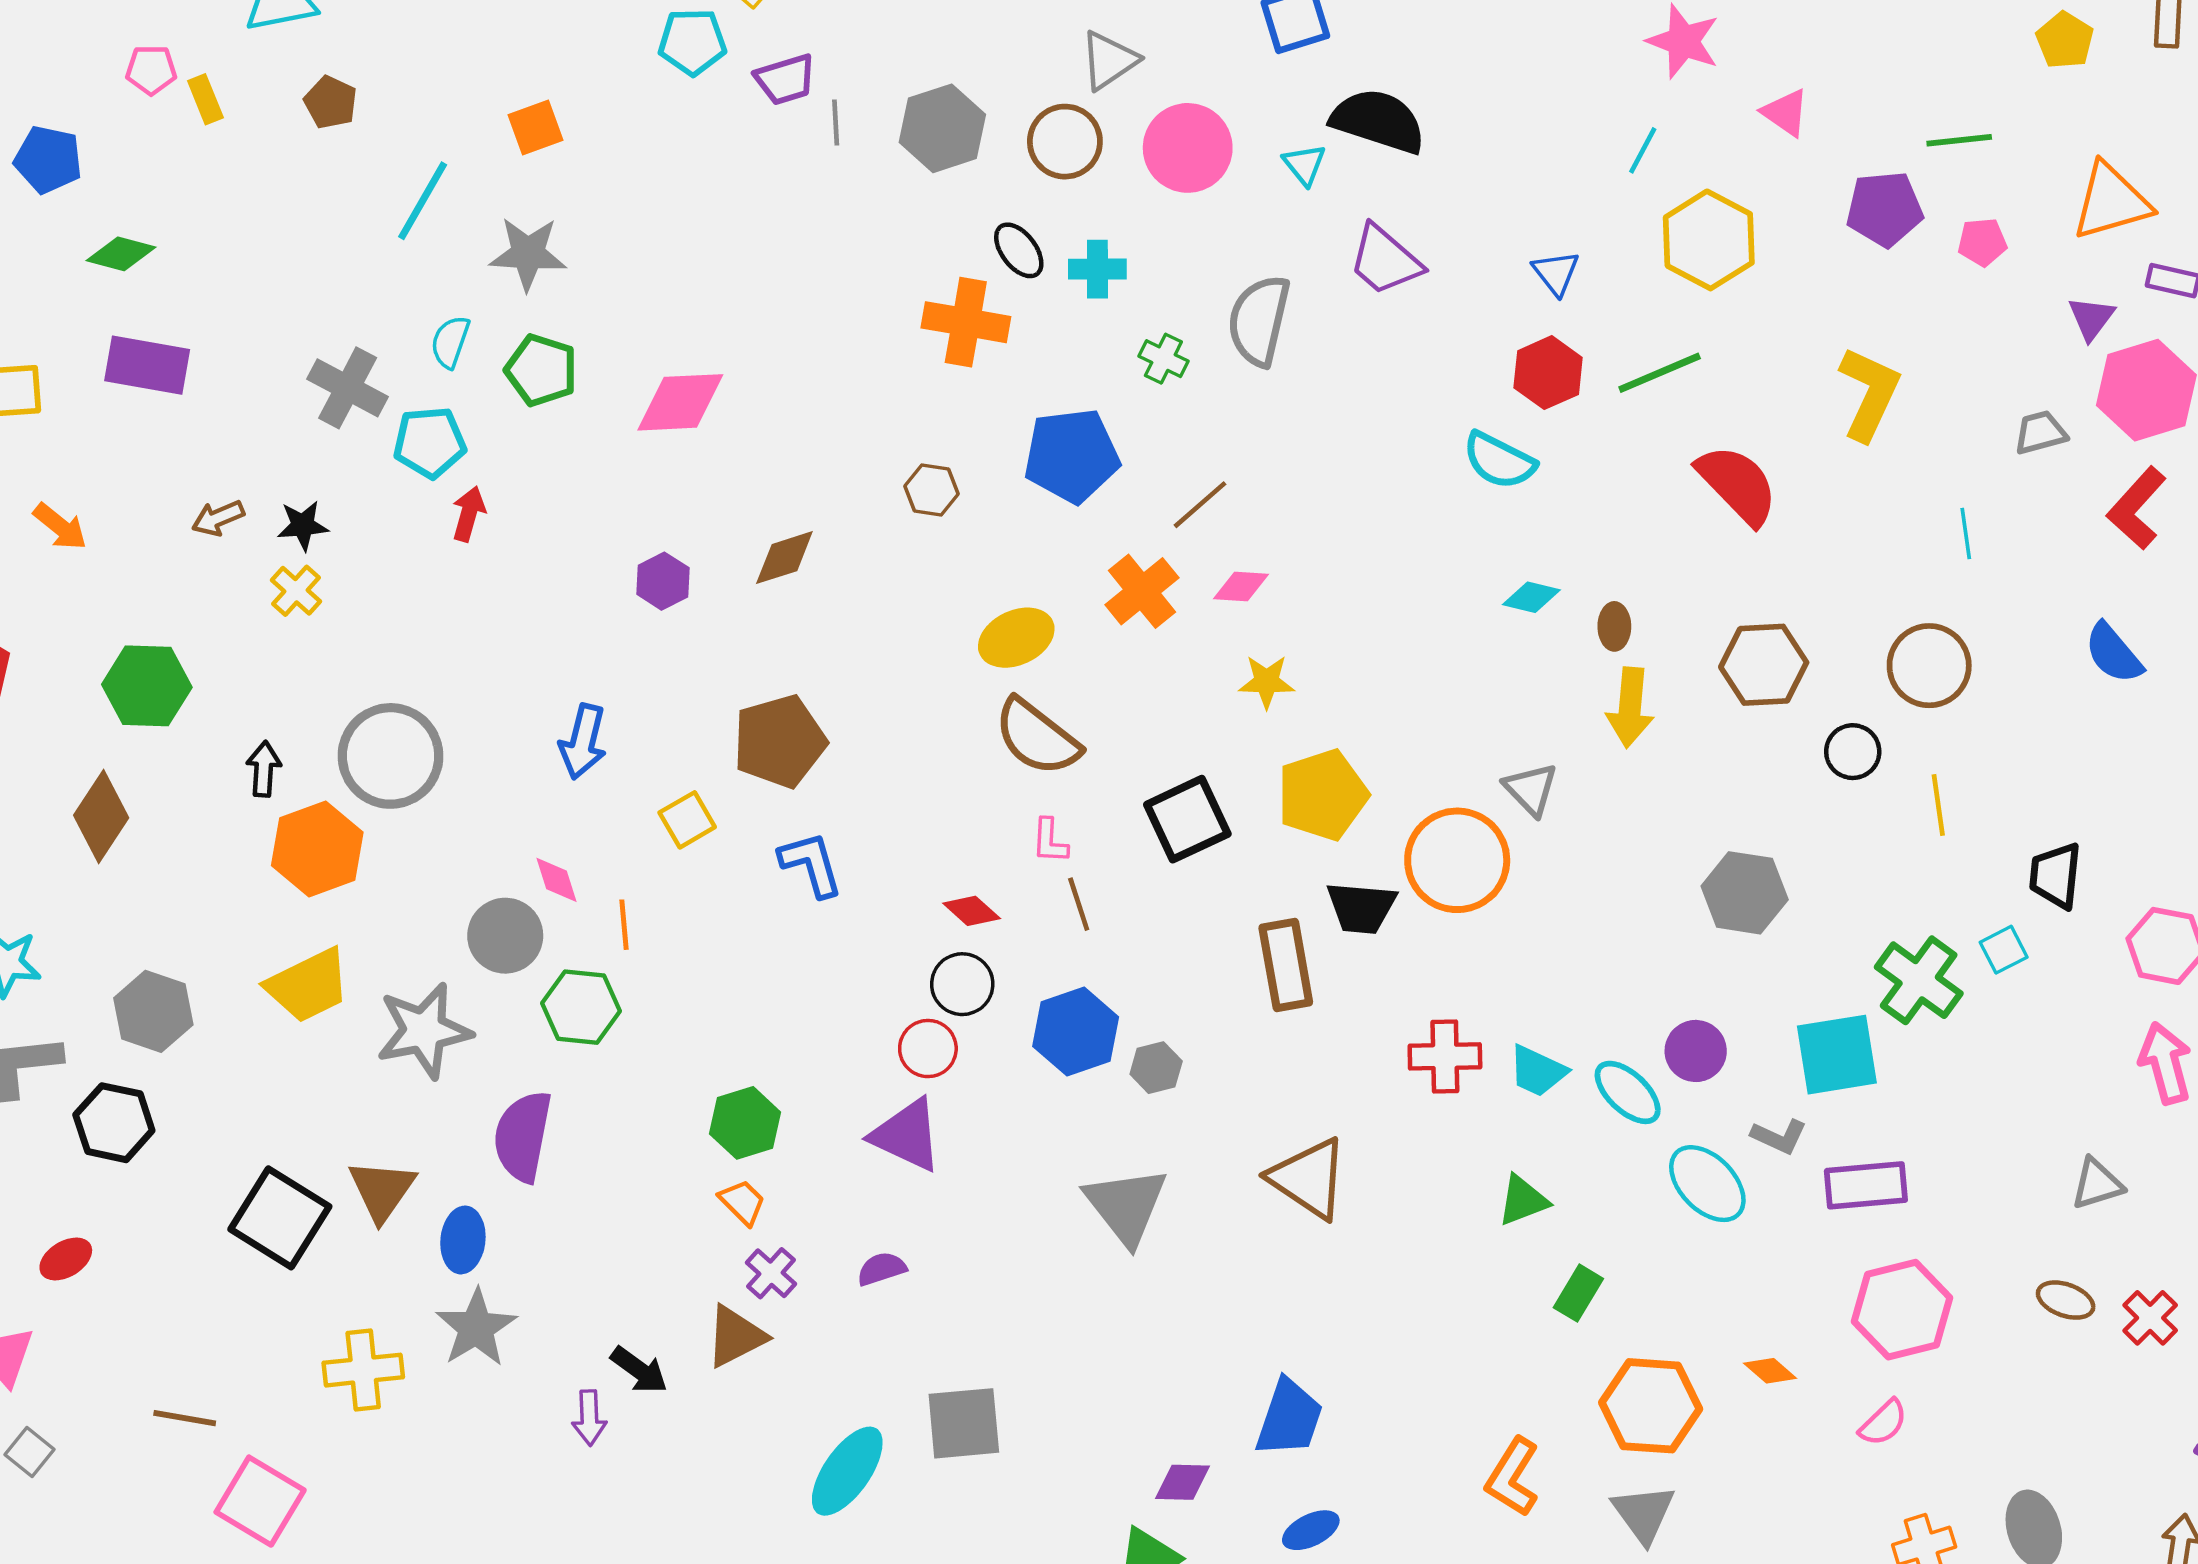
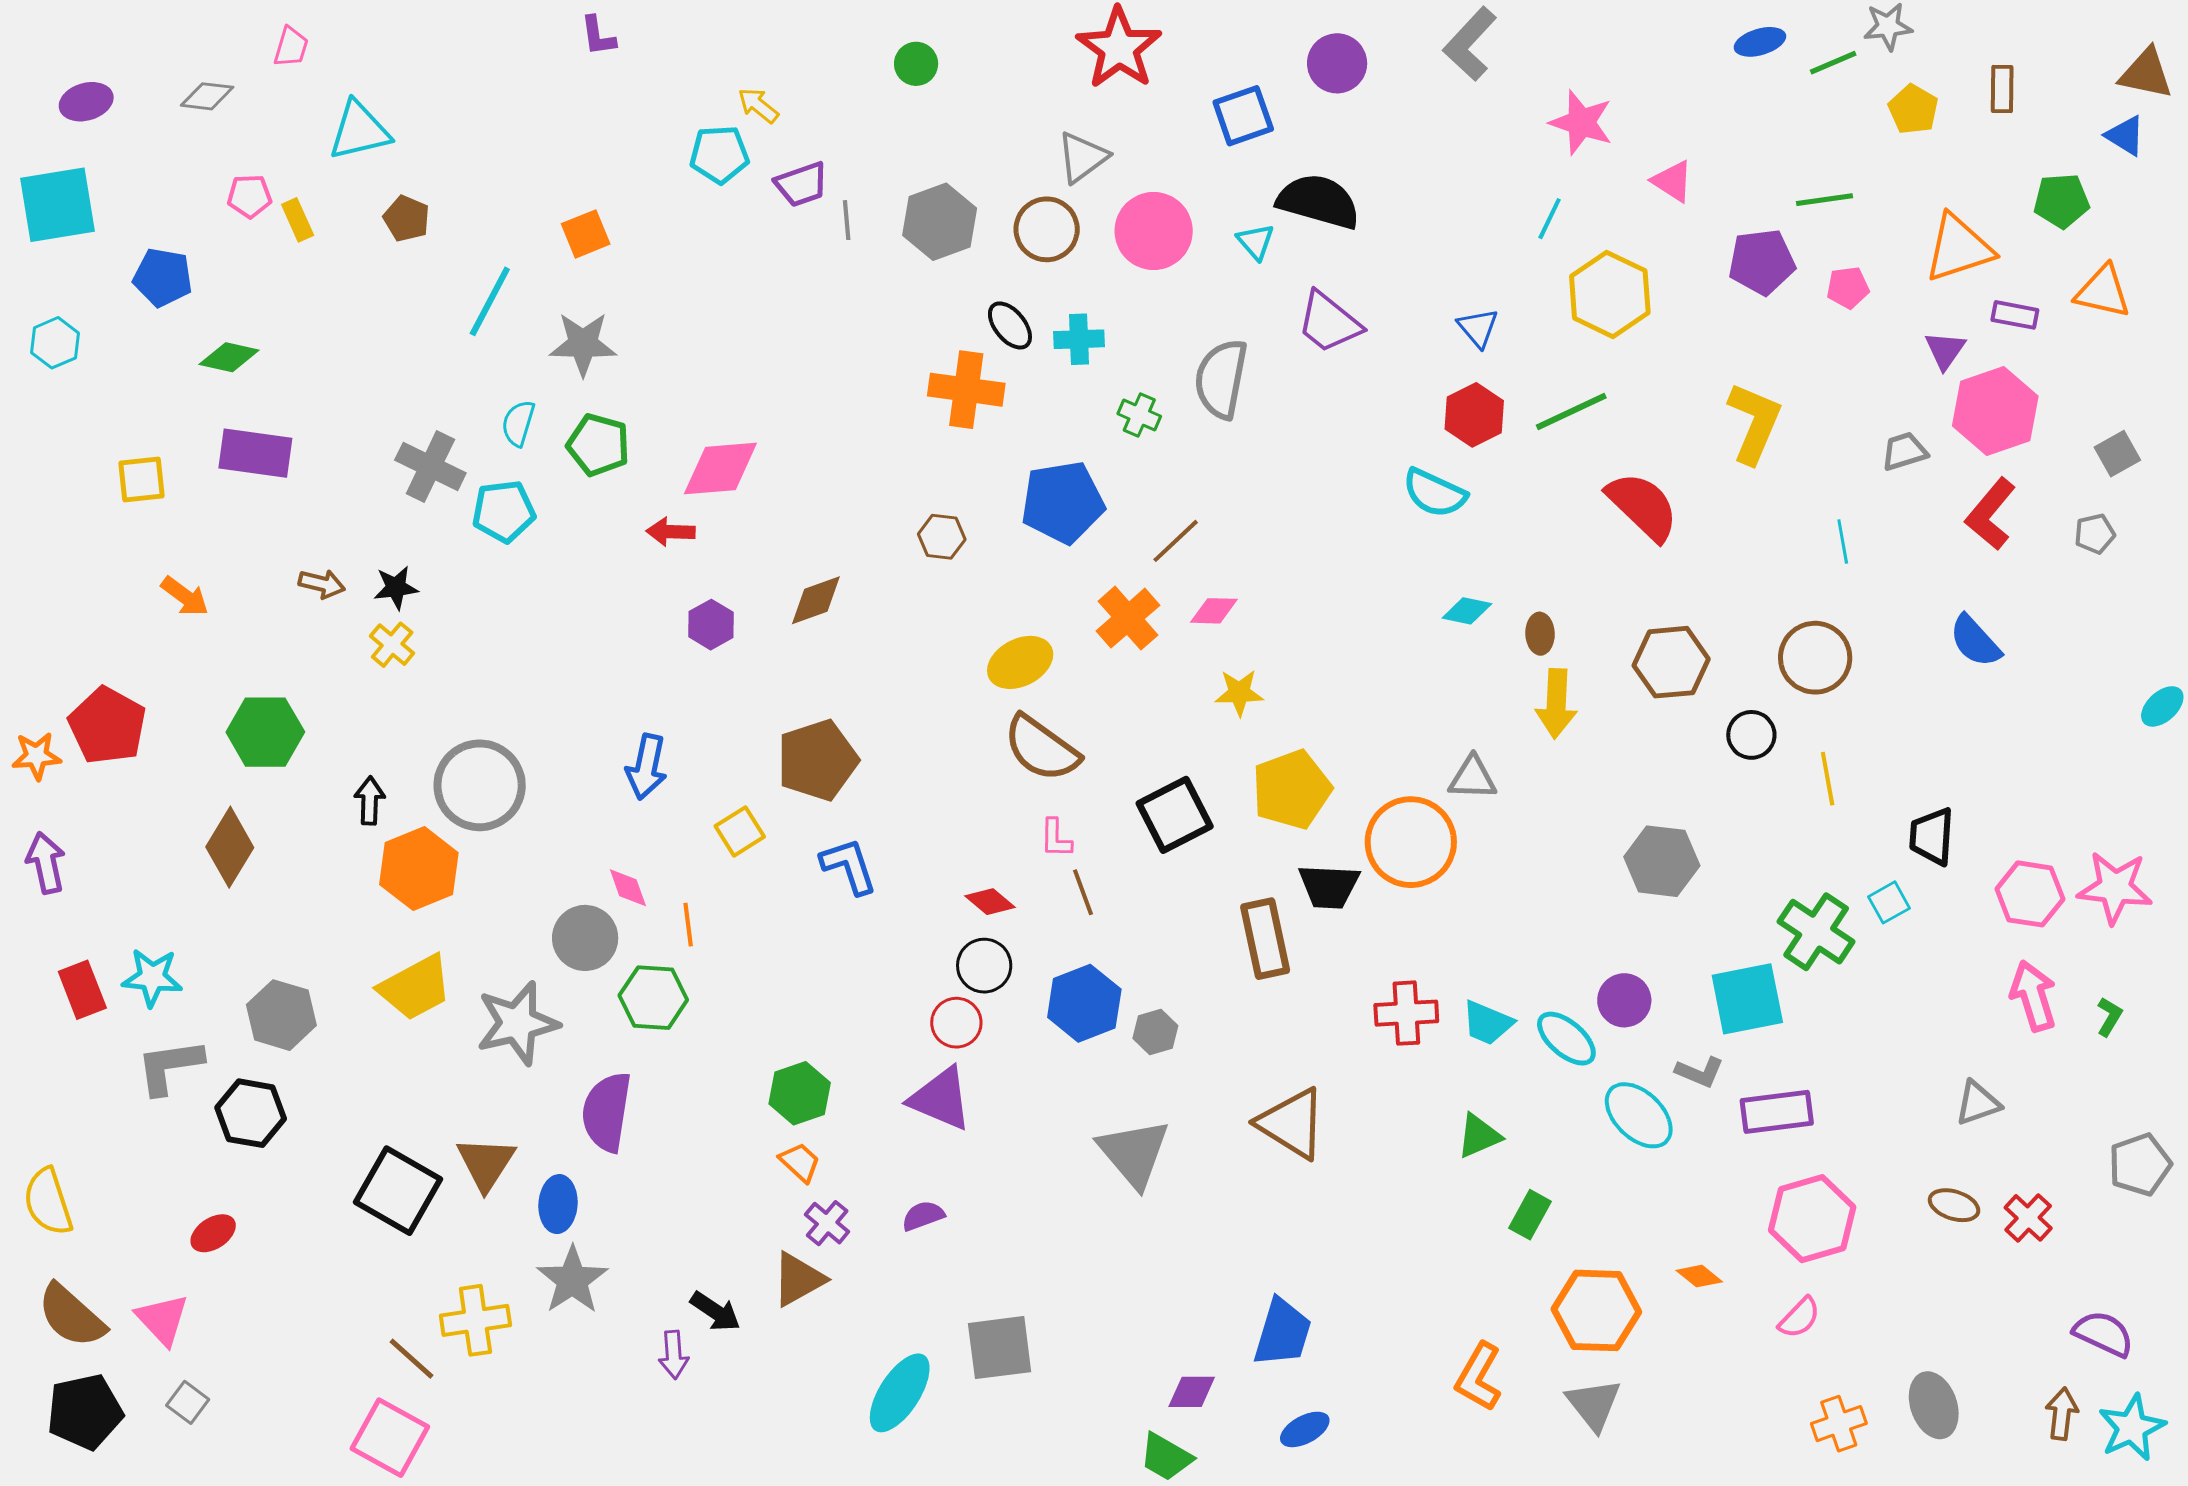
red arrow: (469, 514) -> (671, 532), moved, turned -102
brown arrow: (218, 518) -> (322, 584), turned -141
gray triangle: (1531, 789) -> (1473, 778), turned -42
brown line: (185, 1418) -> (412, 1359), moved, turned 34

